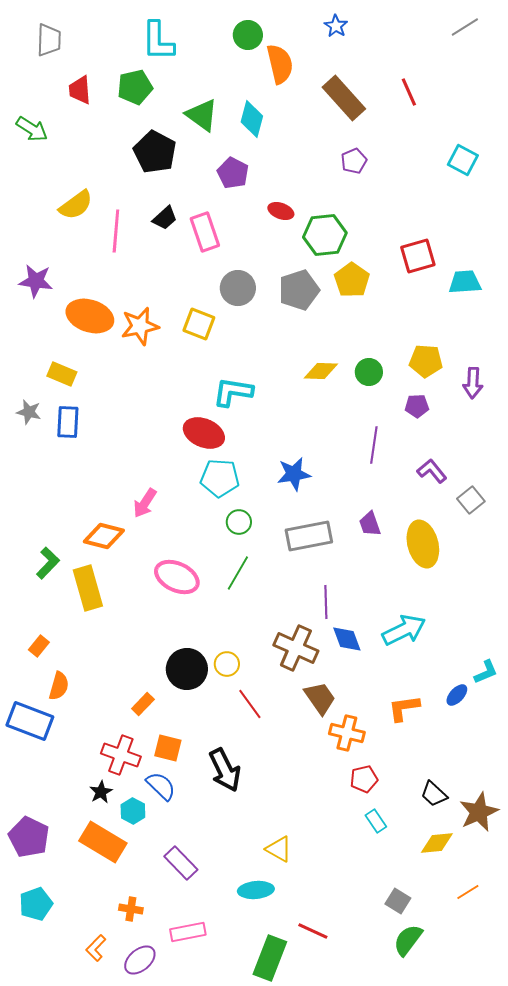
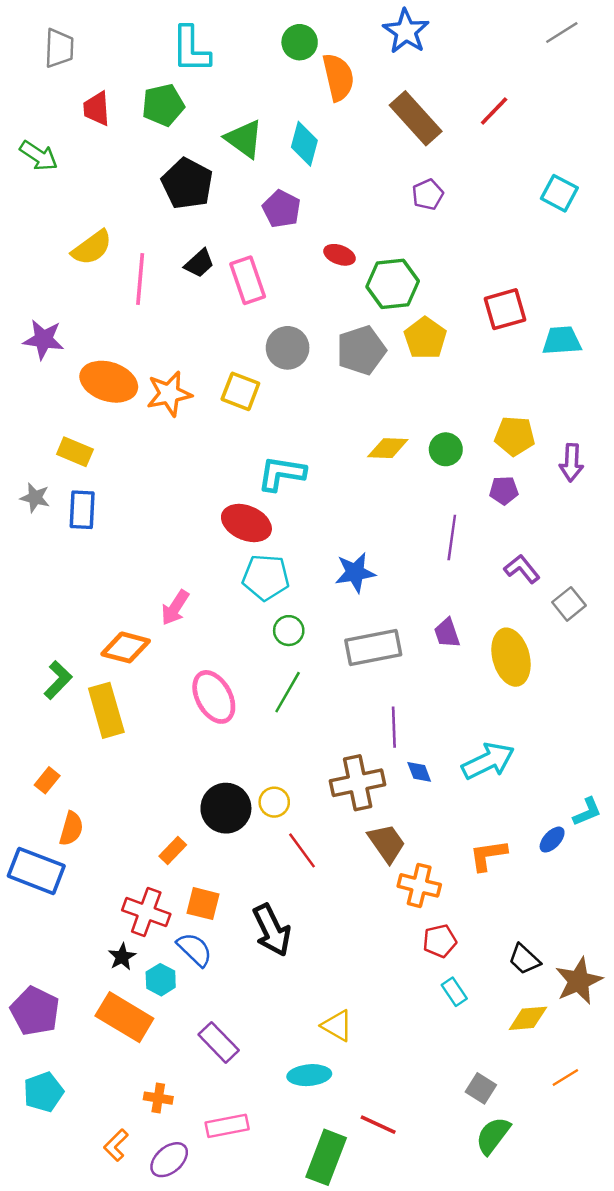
blue star: (336, 26) -> (406, 31), size x1.6
red line: (409, 92) -> (494, 111), turned 68
pink ellipse: (177, 577) -> (214, 697), turned 36
blue diamond: (347, 639) -> (419, 772), size x0.7
brown cross: (296, 648) -> (358, 783), turned -36

